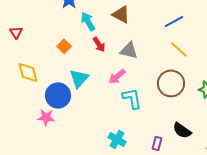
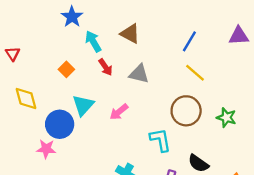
blue line: (174, 21) -> (189, 41), turned -30
pink arrow: (117, 76) -> (119, 112), moved
cyan L-shape: (132, 98) -> (160, 140), moved

